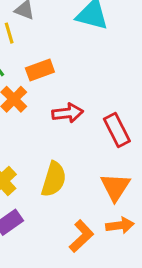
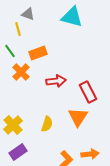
yellow semicircle: (54, 179) -> (47, 124), size x0.7
orange triangle: (115, 187) -> (78, 117), moved

